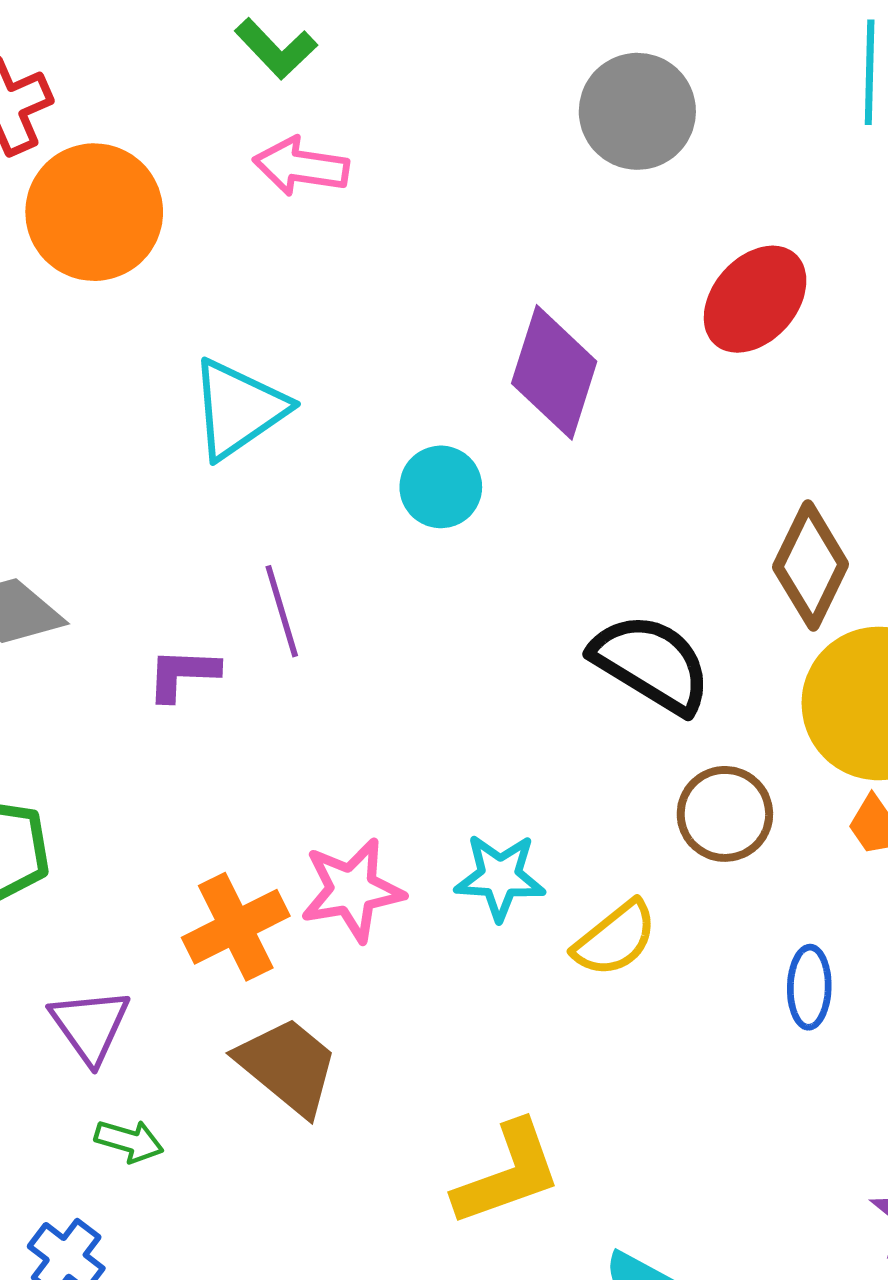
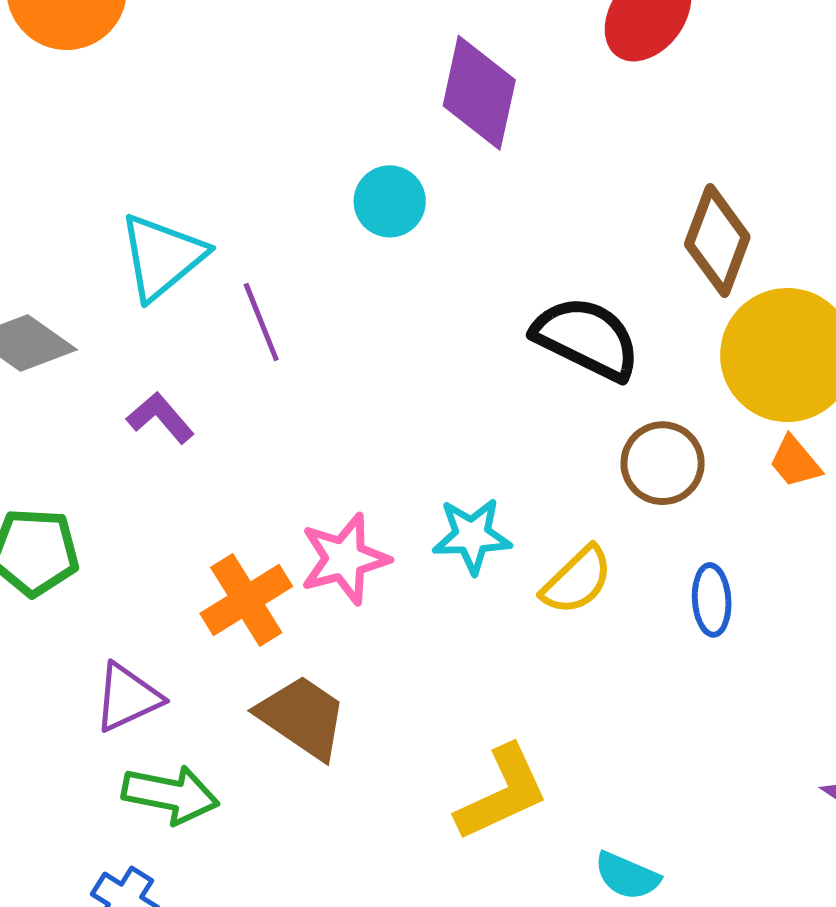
cyan triangle: (238, 409) -> (162, 257), moved
purple L-shape: (183, 674) -> (160, 418), moved, turned 52
blue ellipse: (809, 987) -> (712, 600), moved
purple triangle: (90, 1026) -> (127, 697), turned 46
green arrow: (129, 1141) -> (171, 795), size x1.6

